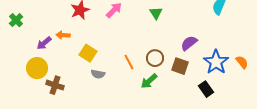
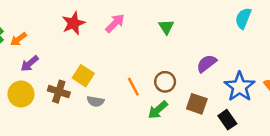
orange arrow: (63, 35) -> (19, 39), moved, turned -40
brown square: (180, 66) -> (197, 104), moved
brown cross: (55, 85) -> (59, 92), moved

